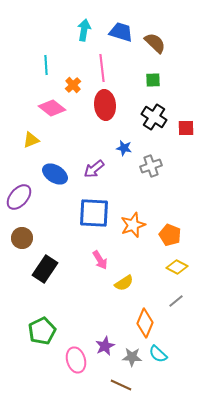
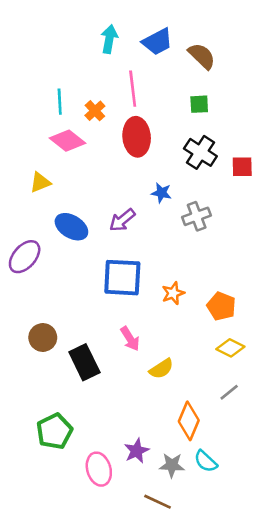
blue trapezoid: (121, 32) -> (157, 42), turned 135
cyan line: (46, 65) -> (60, 102), moved
orange star: (133, 225) -> (173, 293), size x0.7
brown circle: (22, 238) -> (43, 337), moved
black rectangle: (45, 269) -> (84, 362), moved, turned -60

